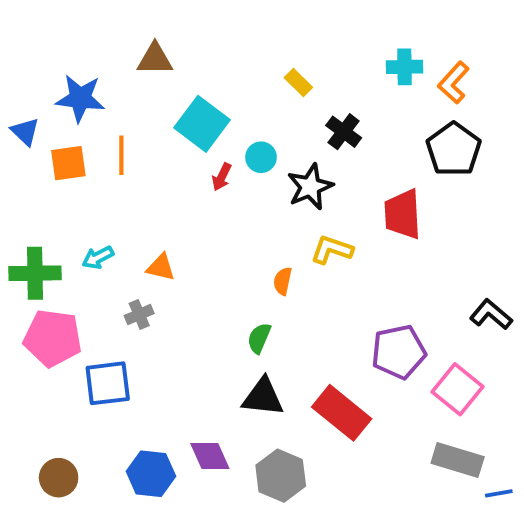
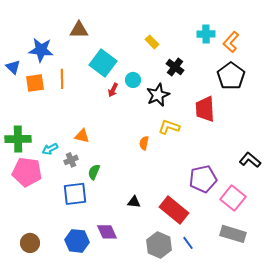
cyan arrow: (98, 257) -> (50, 149), moved
green semicircle: (259, 338) -> (94, 172), moved
blue square: (108, 383) -> (75, 194), moved
black triangle: (263, 397) -> (134, 202), size x0.6
gray hexagon: (281, 476) -> (159, 245), moved
blue line: (499, 493) -> (188, 243), moved, turned 64

